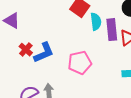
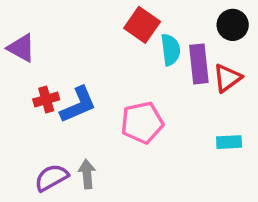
red cross: (26, 50) -> (46, 99), turned 32

